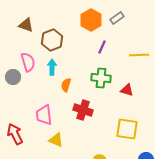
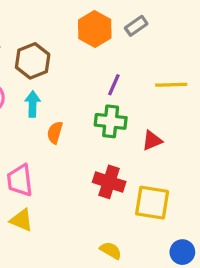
purple line: (102, 47) -> (114, 85), moved
red triangle: (127, 90) -> (152, 141), turned -40
red cross: (83, 110) -> (109, 182), moved
yellow triangle: (56, 140) -> (21, 220), moved

